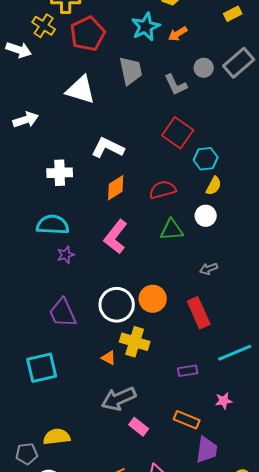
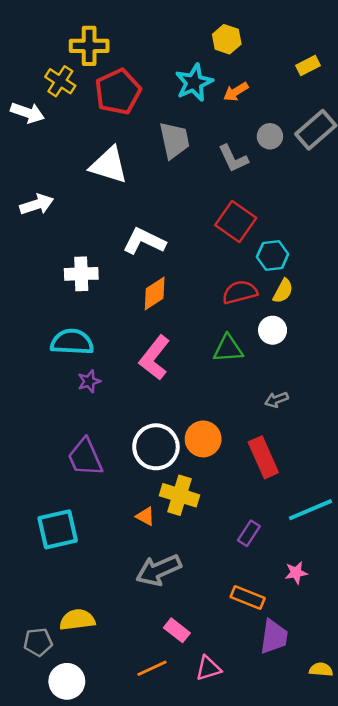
red semicircle: (163, 190) -> (240, 292), moved
purple rectangle: (188, 371) -> (249, 533), turned -48
pink rectangle: (139, 427) -> (177, 630), moved

